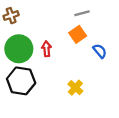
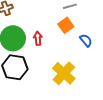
yellow cross: (75, 88) -> (64, 73), size x1.6

